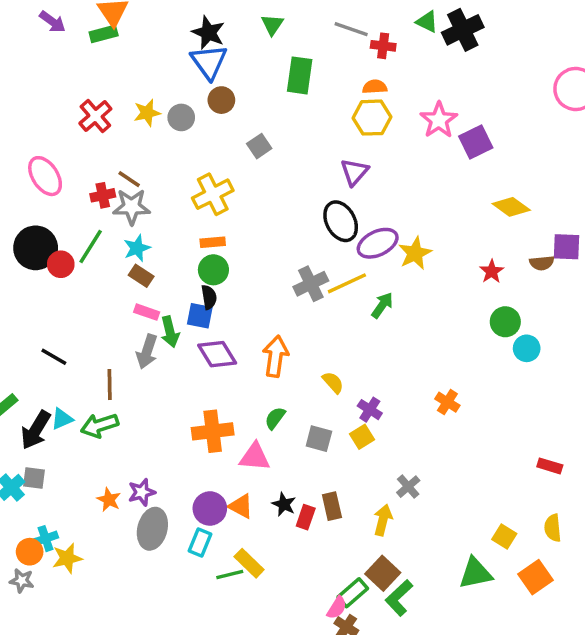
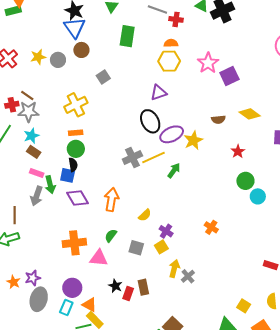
purple triangle: (354, 172) -> (159, 93), turned 30
brown semicircle: (542, 263) -> (218, 120), moved
yellow semicircle: (333, 382) -> (145, 215), turned 88
orange triangle: (241, 506) -> (89, 305), moved
yellow arrow: (383, 520) -> (174, 269), moved

